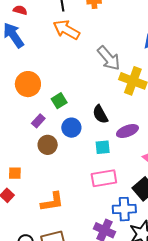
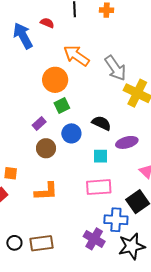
red semicircle: (20, 10) -> (47, 23), moved
orange arrow: (66, 30) -> (76, 56), moved
orange circle: (28, 84) -> (55, 80), moved
black semicircle: (100, 114) -> (101, 123), turned 138
orange L-shape: (52, 202) -> (46, 191), moved

